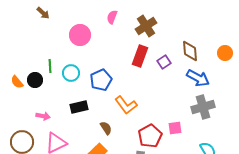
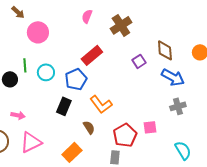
pink circle: (80, 35) -> (38, 32), moved
red rectangle: (140, 56) -> (92, 55), moved, turned 30
black rectangle: (79, 107) -> (64, 106), moved, turned -54
gray cross: (203, 107) -> (178, 106), size x0.7
brown semicircle: (106, 128) -> (89, 127), moved

